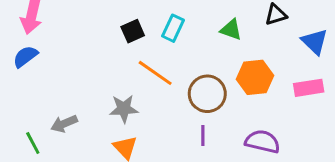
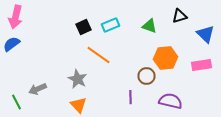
cyan rectangle: (173, 28) -> (110, 25), turned 42
brown circle: (207, 94) -> (146, 76), moved, size x0.7
gray star: (124, 109) -> (78, 79), turned 30

